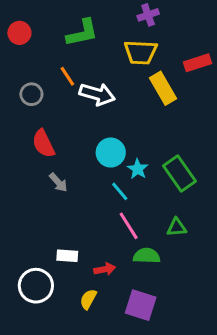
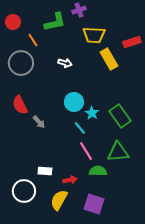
purple cross: (148, 15) -> (79, 10), moved
orange line: (67, 76) -> (33, 40), moved
gray circle: (31, 94) -> (21, 63), size x1.6
white arrow: (97, 94) -> (65, 63), size x0.6
red semicircle: (43, 144) -> (20, 105), moved
green triangle: (177, 227) -> (118, 152), size x1.6
yellow semicircle: (88, 299) -> (59, 200), size x1.5

